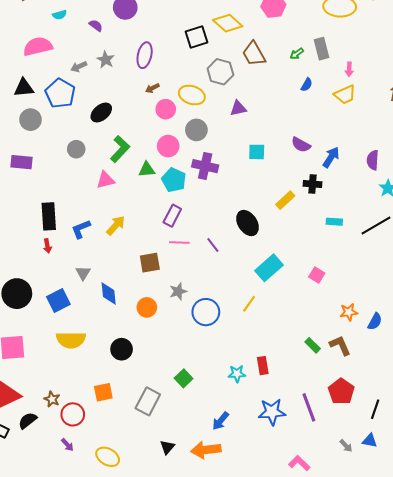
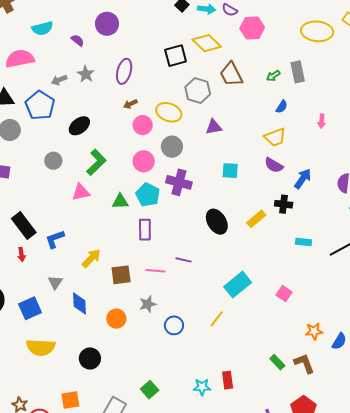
cyan semicircle: (60, 15) -> (42, 28), size x1.5
pink arrow: (349, 69) -> (322, 121), moved
yellow trapezoid: (345, 95) -> (275, 137), moved
green triangle: (147, 170) -> (120, 201), moved
black rectangle: (49, 216) -> (24, 225), turned -36
purple rectangle: (172, 216) -> (145, 230), turned -30
black ellipse: (248, 223) -> (217, 222), moved
yellow arrow: (116, 225) -> (91, 258), moved
pink line: (179, 242) -> (156, 271), moved
purple line: (213, 245) -> (183, 260), turned -42
blue circle: (206, 312) -> (174, 325), size x0.7

